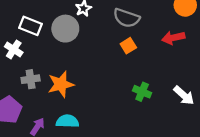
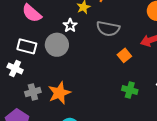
orange square: (128, 46) -> (124, 55), moved

